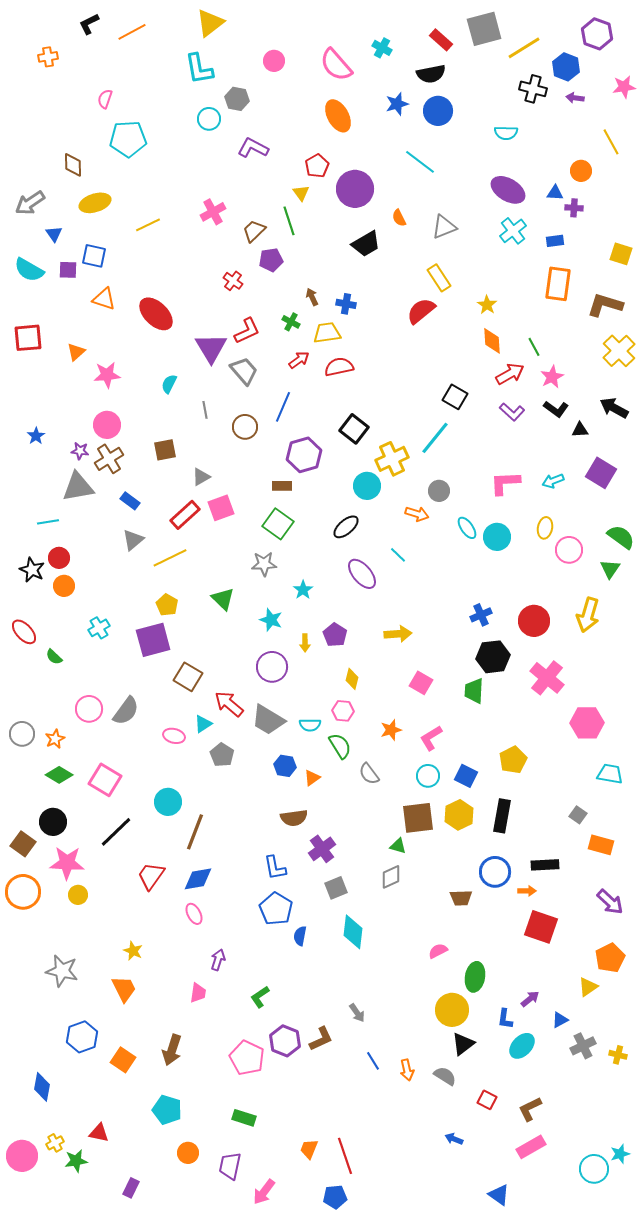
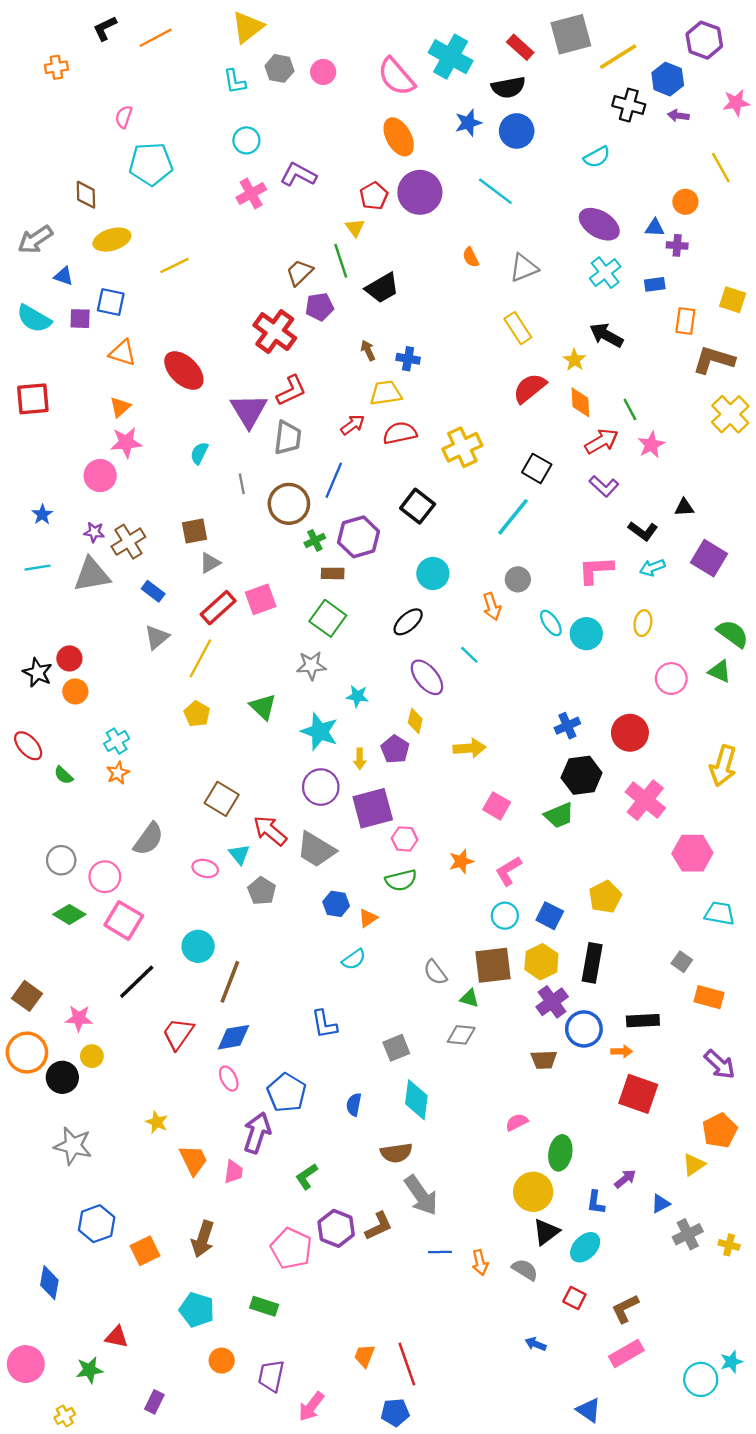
cyan cross: (382, 48) -> (451, 57), size x1.8
cyan L-shape: (199, 69) -> (235, 81), size x0.7
gray hexagon: (237, 99) -> (279, 68), moved
cyan semicircle: (506, 133) -> (597, 157), turned -30
purple circle: (355, 189) -> (420, 192), moved
pink cross: (213, 212) -> (251, 194), moved
blue triangle: (54, 234) -> (64, 276), turned -36
black trapezoid: (366, 244) -> (382, 288), moved
red cross: (233, 281) -> (275, 332), size x1.8
orange rectangle: (558, 284) -> (685, 321), moved, size x0.7
red semicircle: (421, 311) -> (530, 388), moved
green cross: (291, 322) -> (315, 540), moved, turned 36
orange triangle: (76, 352) -> (120, 407), moved
gray trapezoid: (244, 371) -> (288, 438), turned 48
black arrow: (614, 408) -> (606, 335), moved
black L-shape: (556, 409) -> (643, 531), moved
pink circle: (107, 425) -> (100, 476), moved
brown circle: (245, 427) -> (289, 504), size x1.4
yellow cross: (392, 459) -> (462, 447), moved
gray triangle: (201, 477) -> (210, 563), moved
orange arrow: (417, 514) -> (492, 607), turned 55
cyan line: (48, 522) -> (38, 568), moved
pink circle: (569, 550) -> (671, 678), moved
yellow line: (170, 558) -> (200, 658), turned -36
green triangle: (610, 569) -> (720, 671), turned -40
cyan star: (303, 590) -> (357, 696), turned -30
yellow arrow: (588, 615) -> (723, 766), moved
cyan star: (271, 620) -> (320, 732), size x1.4
purple square: (153, 640) -> (373, 808), moved
yellow diamond: (352, 679) -> (415, 721), moved
green trapezoid: (474, 691) -> (559, 815), turned -116
pink circle: (89, 709) -> (105, 877), moved
cyan triangle: (203, 724) -> (239, 854), turned -36
cyan semicircle: (310, 725) -> (354, 959), moved, turned -35
gray circle: (22, 734) -> (61, 860), moved
orange star: (55, 739) -> (118, 773), moved
green semicircle: (340, 746) -> (401, 880), turned 108
gray semicircle: (369, 774) -> (435, 972), moved
brown semicircle: (294, 818) -> (396, 1153), moved
black circle: (53, 822) -> (62, 1077), moved
purple cross: (322, 849) -> (552, 1002), moved
pink star: (67, 863) -> (79, 1018), size x0.7
gray diamond: (391, 877) -> (461, 1035), turned 30
blue pentagon: (276, 909) -> (287, 1093), moved
purple arrow: (218, 960) -> (257, 1133), size x1.6
orange trapezoid: (124, 989) -> (193, 1160), moved
gray arrow: (357, 1013) -> (421, 1195), size x1.8
cyan ellipse: (522, 1046) -> (585, 1247), moved
orange square: (123, 1060) -> (145, 1251), turned 30
blue line: (373, 1061) -> (440, 1252), turned -60
green rectangle: (244, 1118) -> (264, 1306), moved
yellow cross: (55, 1143) -> (65, 1416), moved

